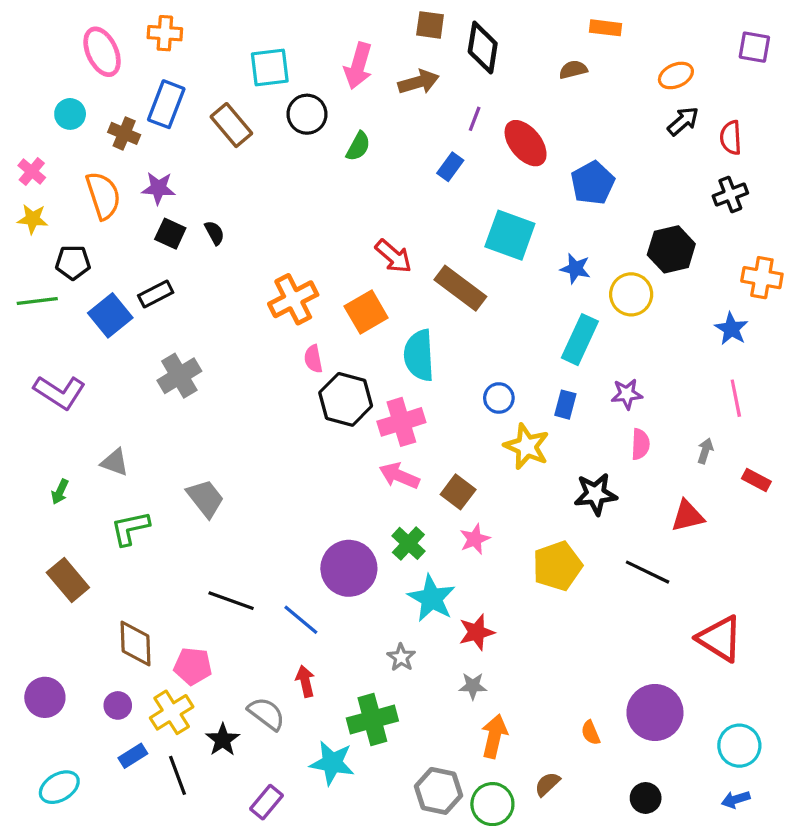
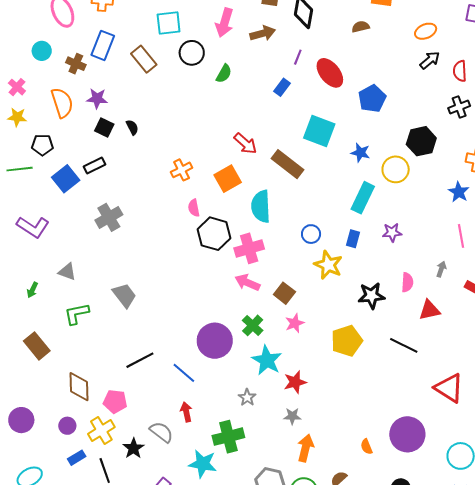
orange cross: (293, 299) -> (182, 170), size x0.7
pink semicircle: (640, 444) -> (407, 282), moved
black line: (231, 601) -> (140, 360), turned -48

